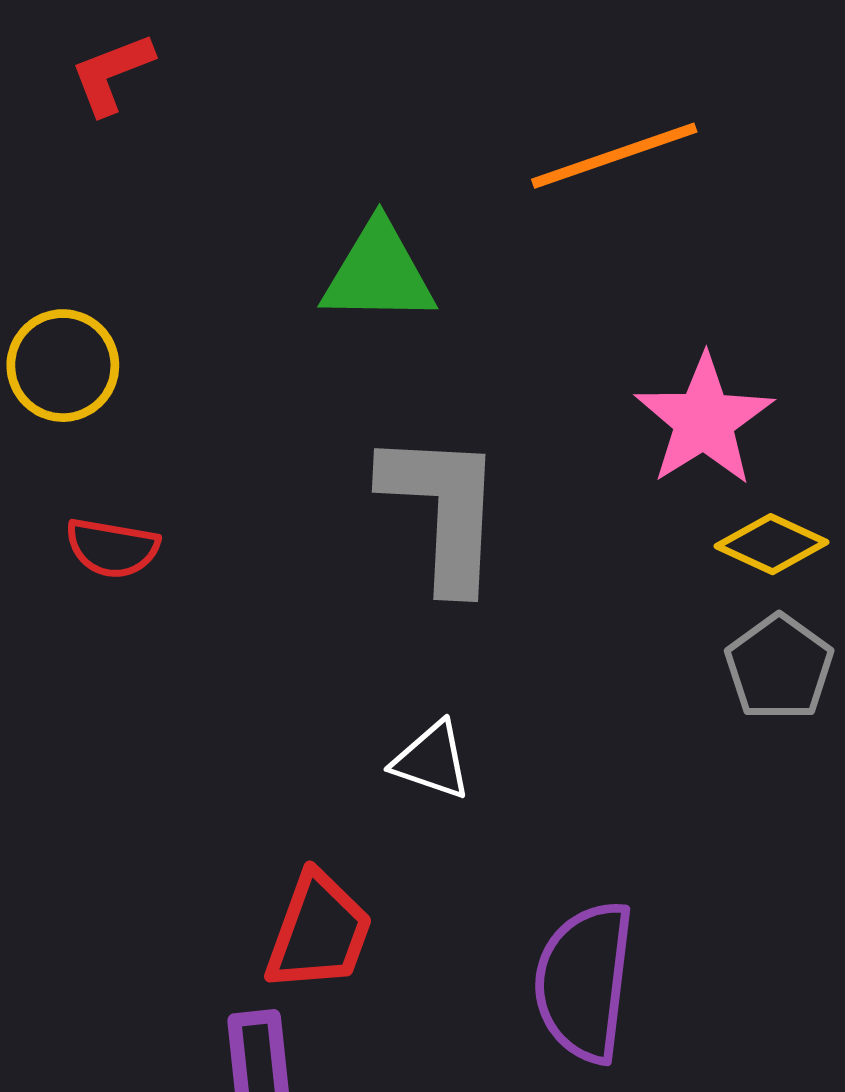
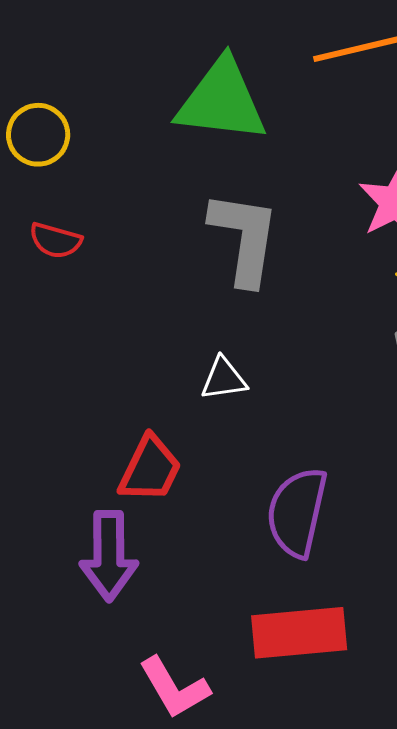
green triangle: (378, 273) -> (221, 101), size x1.4
white triangle: (432, 760) -> (224, 379), turned -33

